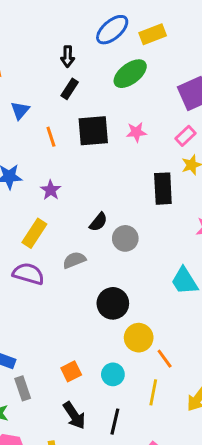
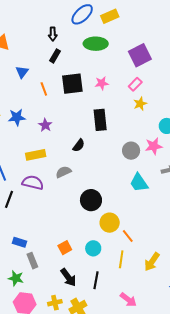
green ellipse: (130, 74) -> (96, 44), turned 40
black rectangle: (163, 189) -> (100, 120), moved
yellow rectangle: (34, 233) -> (36, 155), turned 48
gray circle: (125, 238) -> (131, 151), moved

